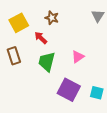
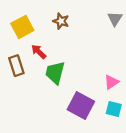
red arrow: (41, 38) -> (39, 52), moved
pink triangle: (78, 57) -> (111, 82), moved

